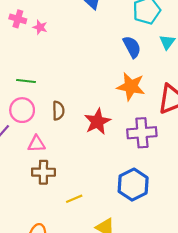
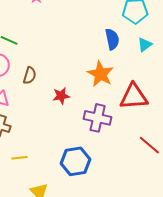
red star: (97, 122) -> (61, 96), size x0.7

